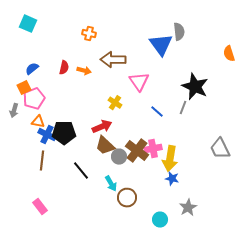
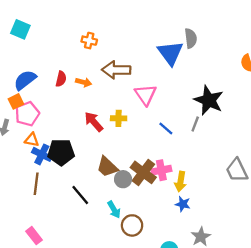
blue semicircle: (32, 69) -> (25, 80), size x1.5
yellow cross: (115, 103) -> (119, 118), turned -32
red arrow: (102, 127) -> (94, 122), moved, turned -108
yellow arrow: (170, 159) -> (181, 181), size x0.7

